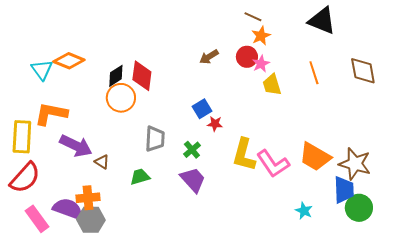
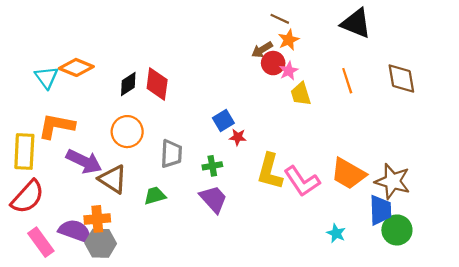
brown arrow: (209, 57) -> (262, 50), moved
orange circle: (121, 98) -> (127, 132), moved
green cross: (192, 150) -> (212, 166), turned 30
brown triangle: (102, 162) -> (113, 179), size x1.8

